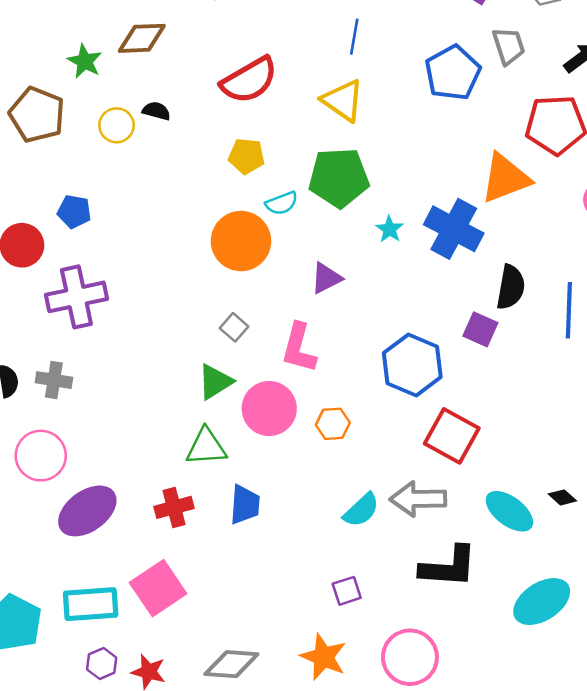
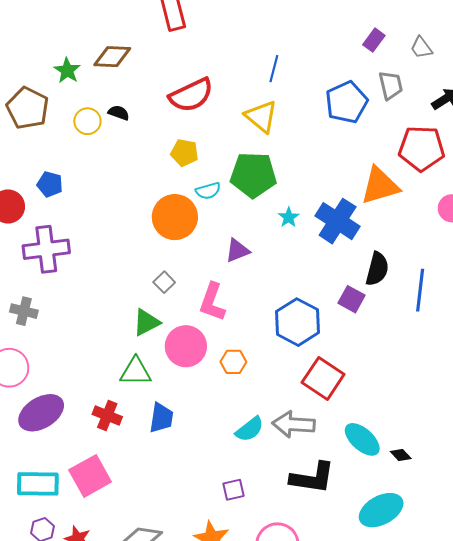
black diamond: (562, 497) -> (401, 455), moved
red cross: (174, 507) -> (107, 415), turned 32

